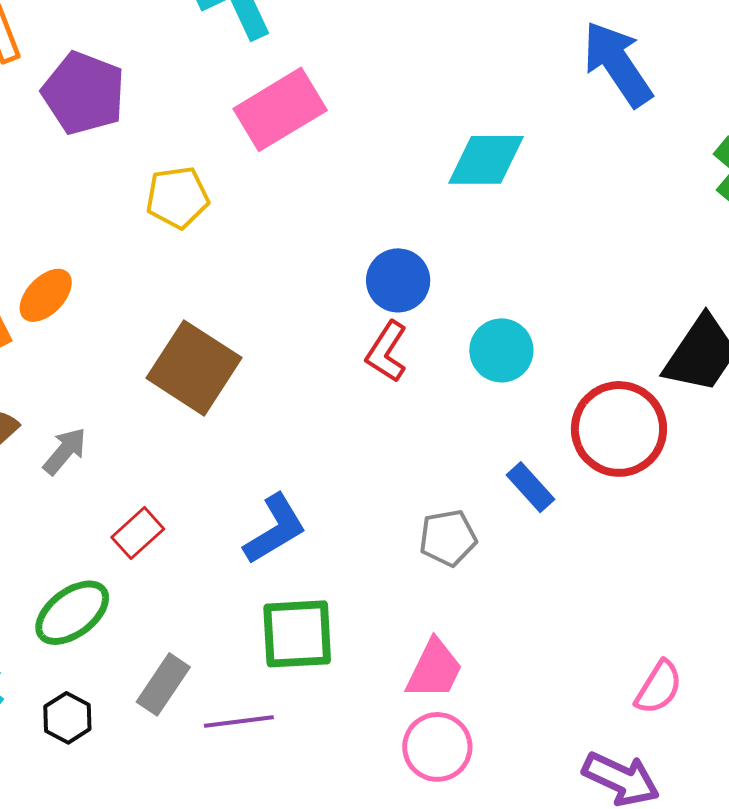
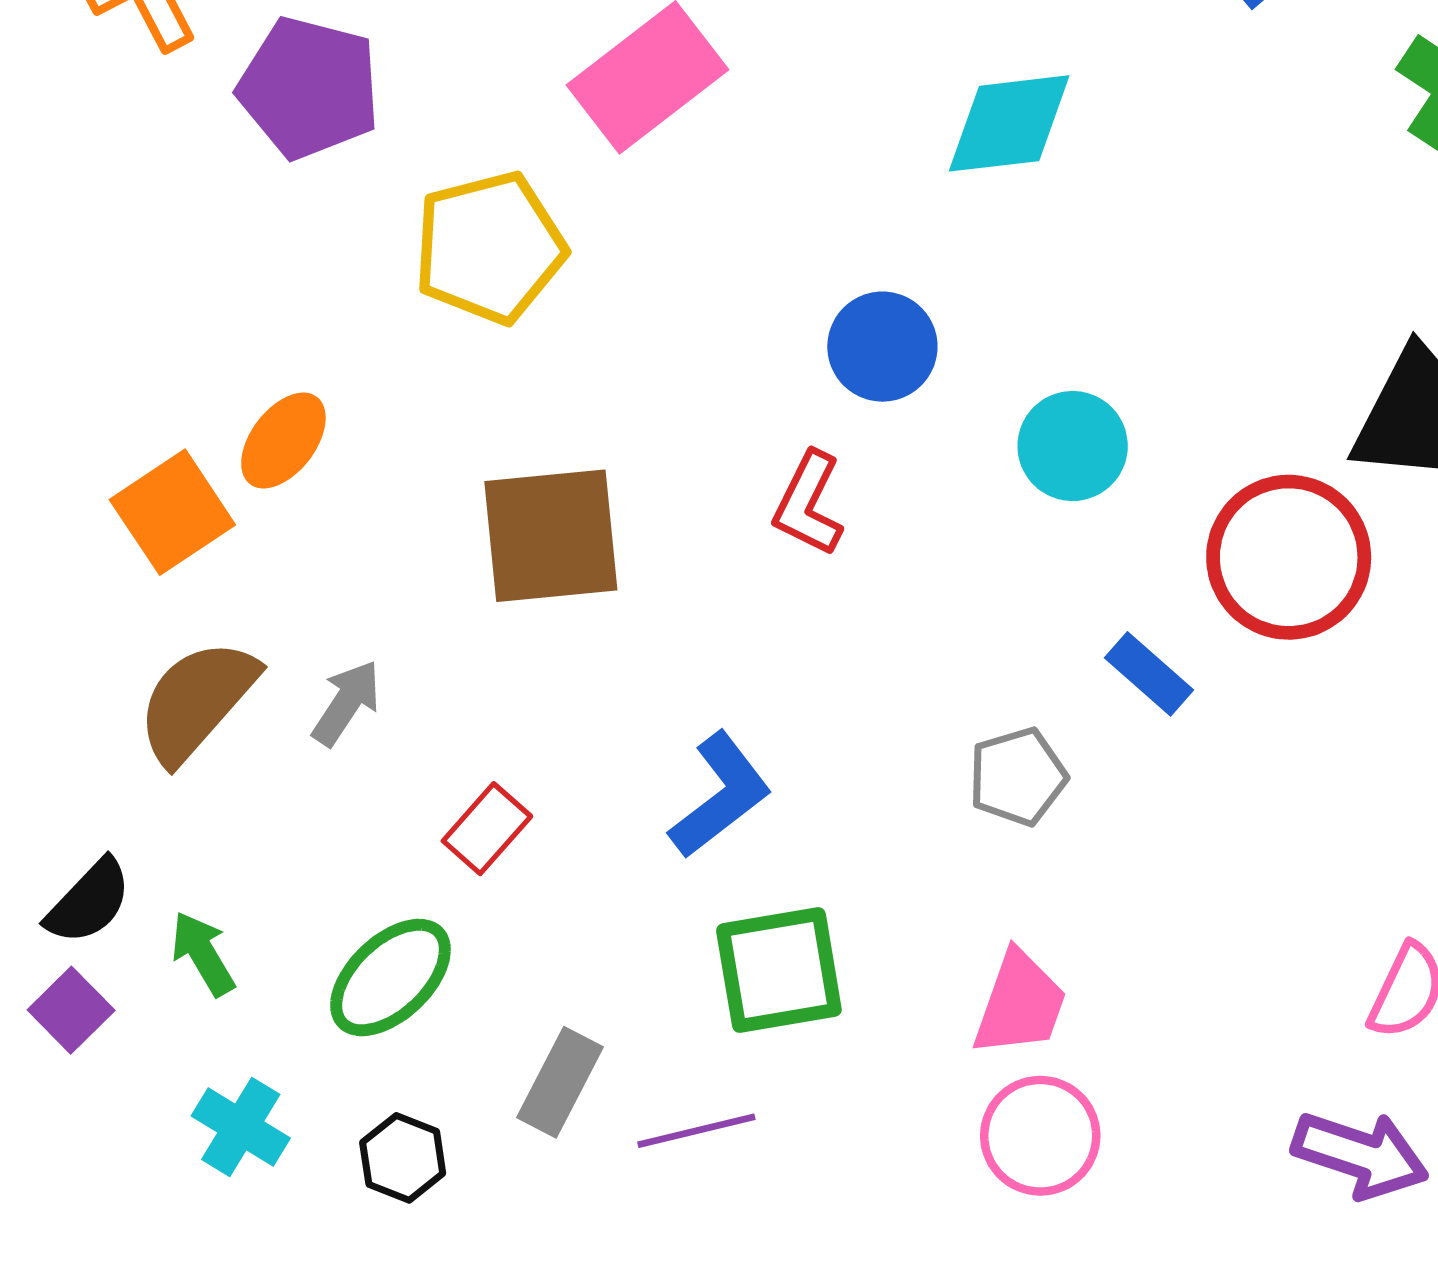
yellow pentagon: (177, 197) -> (489, 248), size x1.4
red L-shape: (387, 352) -> (808, 504), moved
brown square: (194, 368) -> (551, 536), turned -32

